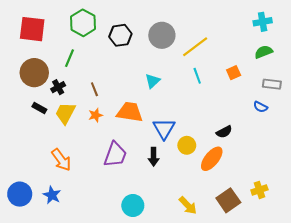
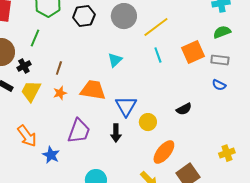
orange square: (234, 73) -> (193, 52), size x1.6
gray rectangle: (272, 84) -> (220, 60), moved
brown line: (94, 89) -> (59, 68), turned 40
orange ellipse: (212, 159) -> (164, 152), moved
yellow cross: (259, 190) -> (227, 153), moved
blue star: (52, 195) -> (51, 155), moved

